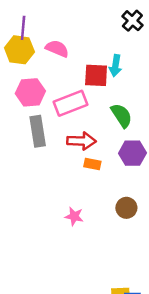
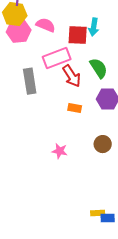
pink semicircle: (57, 49) -> (46, 25), moved
pink hexagon: (30, 92) -> (19, 31), moved
red arrow: (81, 141) -> (72, 76), moved, turned 55

